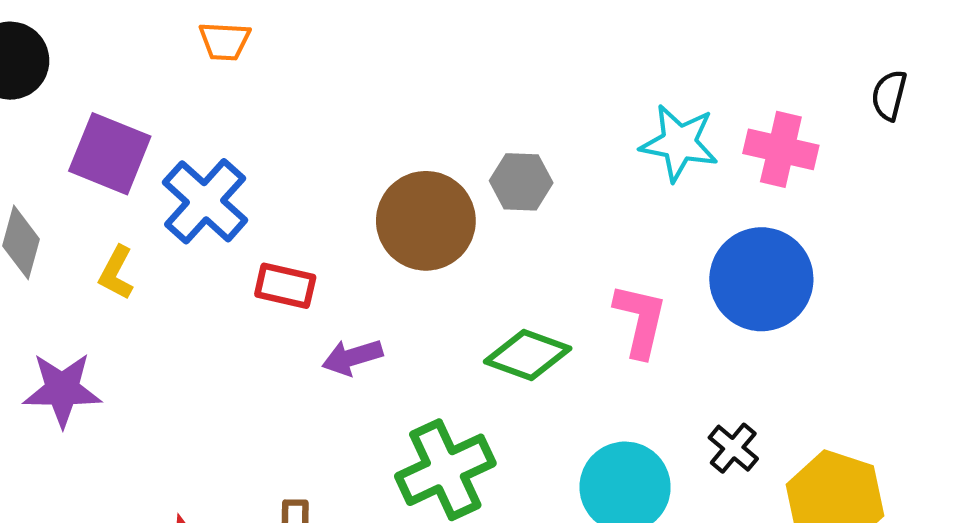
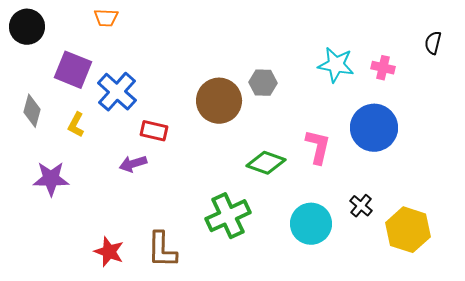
orange trapezoid: (225, 41) -> (106, 18), moved
pink cross: (781, 149) -> (383, 68), size x0.7
purple arrow: (352, 357) -> (133, 164), moved

